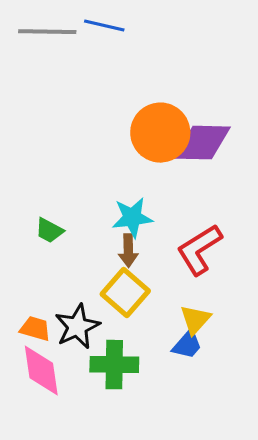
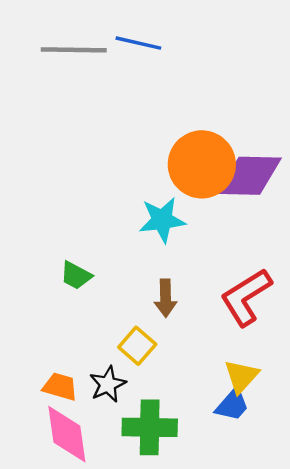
cyan star: (132, 218) -> (162, 220), moved
yellow square: (125, 293) -> (137, 346), moved, size x0.7
black star: (77, 327) -> (108, 384), size x0.7

